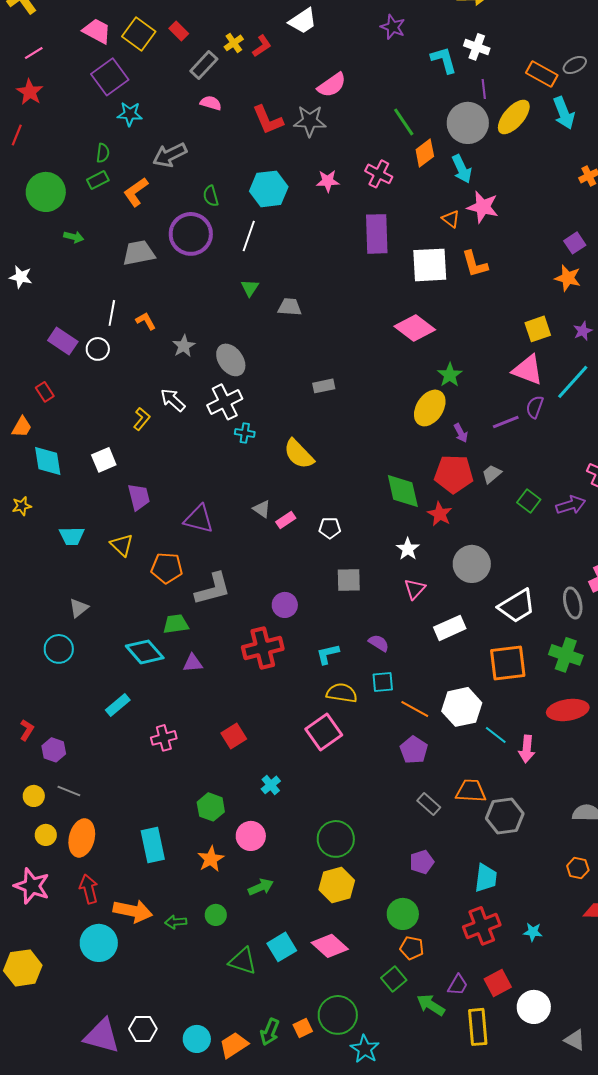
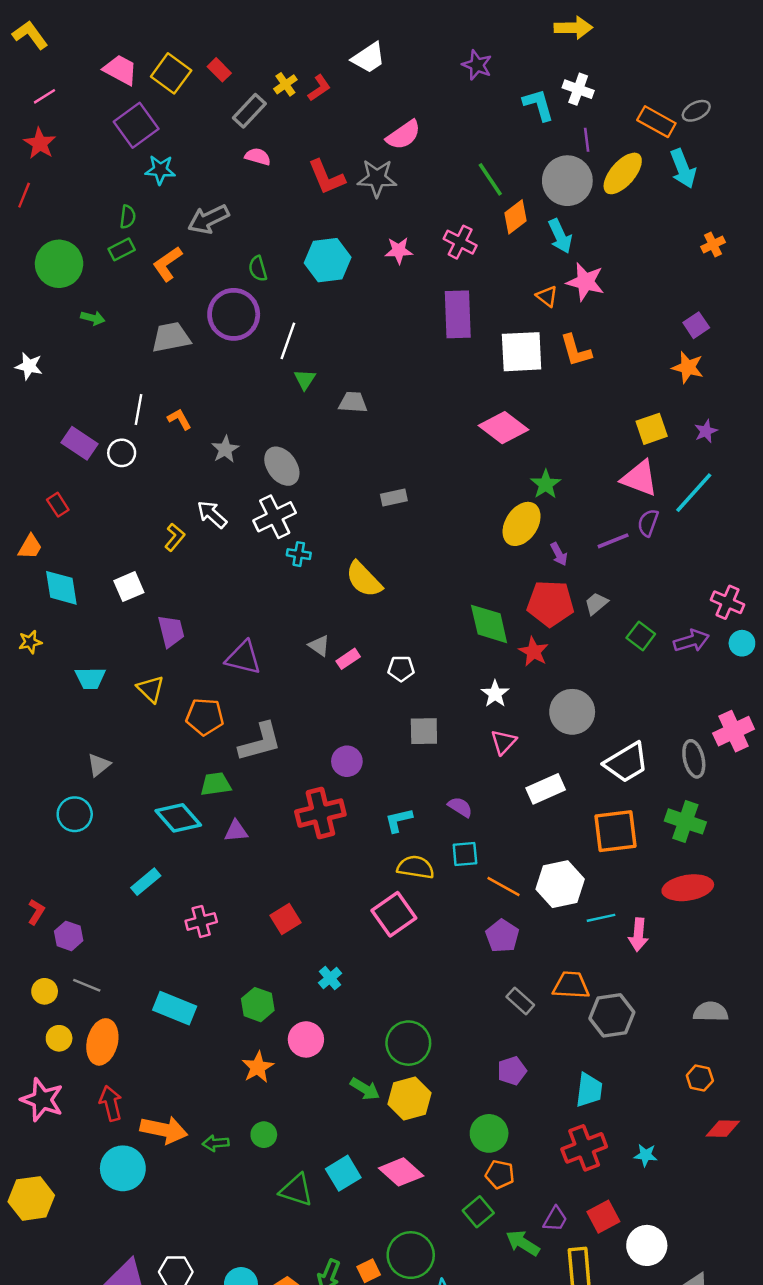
white line: (249, 236) -> (288, 341), moved
cyan line: (496, 735) -> (601, 918), turned -50
cyan rectangle: (153, 845) -> (175, 1008), moved, turned -56
green arrow: (261, 887) -> (365, 1089), moved, turned 55

